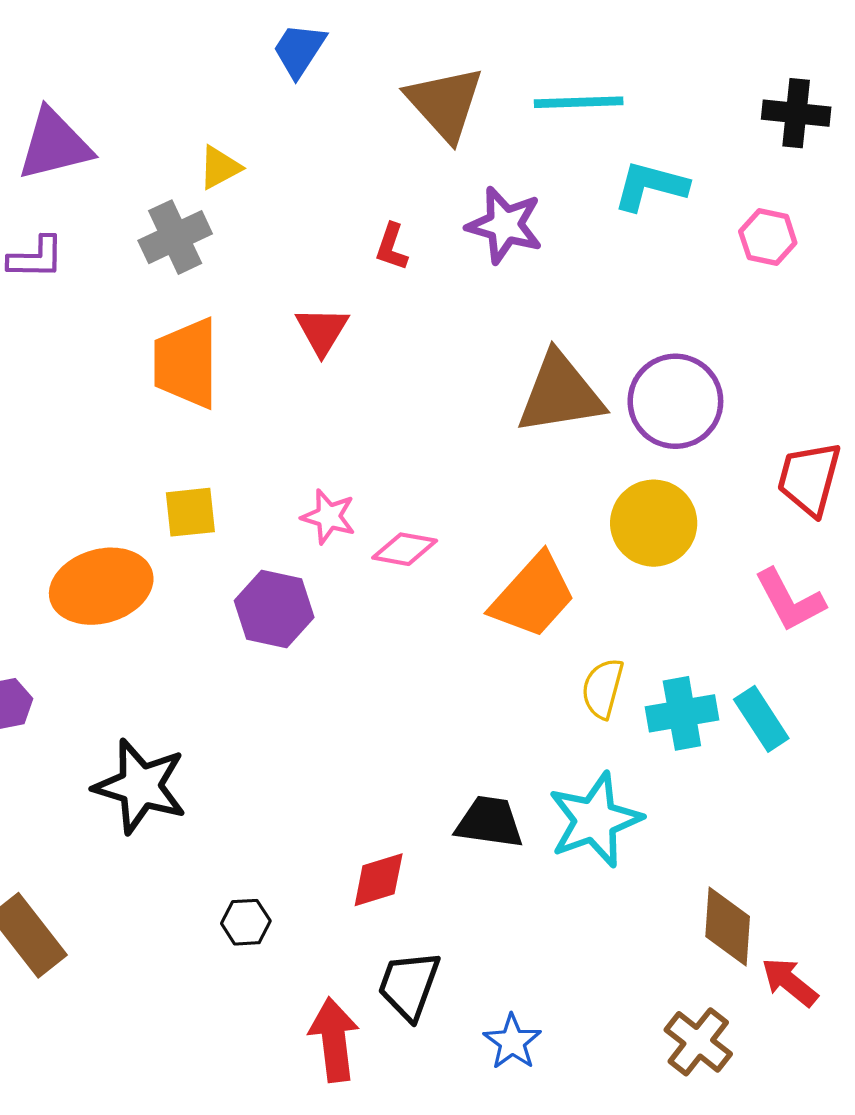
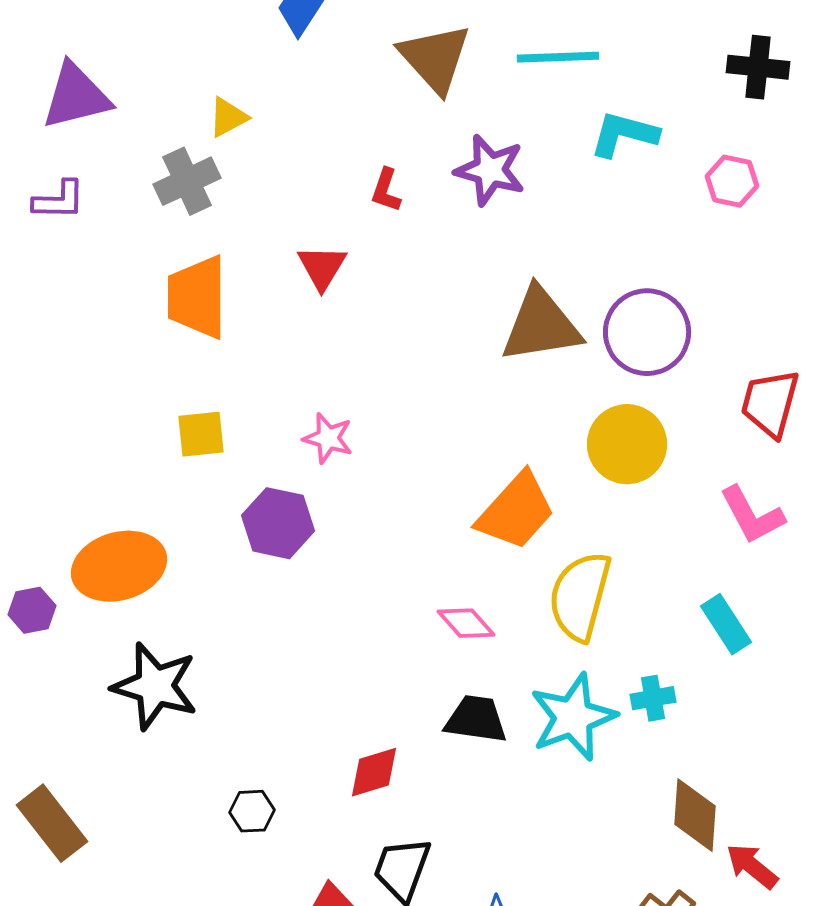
pink diamond: (405, 549) -> (466, 623), moved, turned 38
orange ellipse: (101, 586) -> (119, 566), moved
yellow semicircle: (603, 688) -> (580, 596), size x1.6
cyan cross: (682, 713) -> (653, 698), moved, size x0.7

